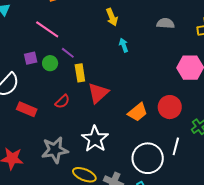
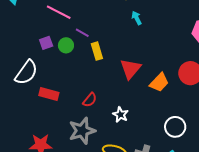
red triangle: (98, 93) -> (130, 69), moved
red semicircle: (62, 102) -> (90, 100), moved
white star: (95, 139) -> (120, 115), size x0.6
white circle: (148, 158) -> (175, 127), size x0.7

